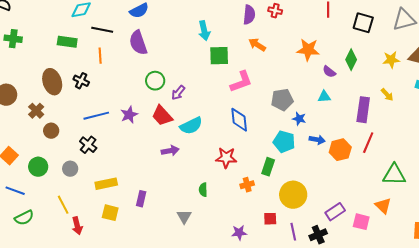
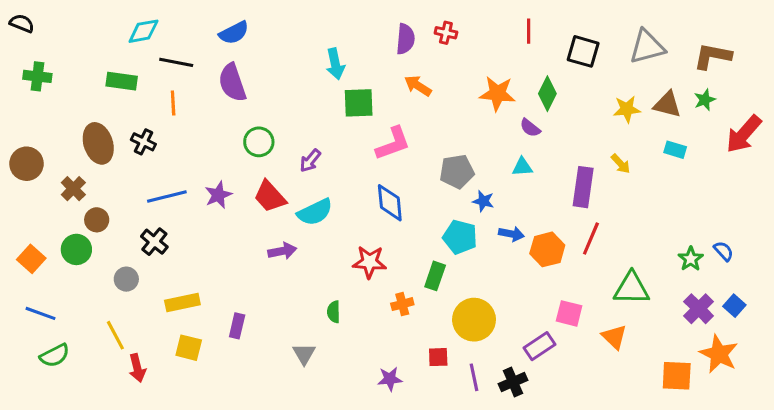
green diamond: (351, 60) -> (547, 94), moved
purple arrow: (178, 93) -> (310, 161), moved
green circle: (38, 167) -> (76, 249), moved
pink square: (361, 222) -> (569, 313), moved

